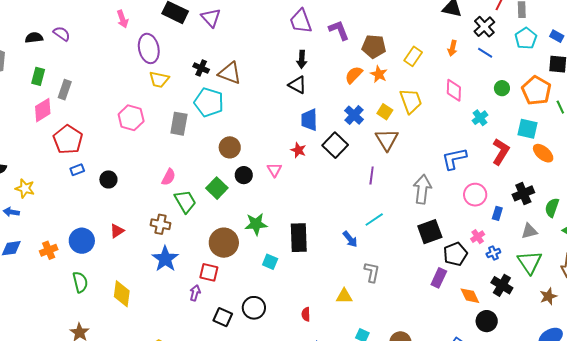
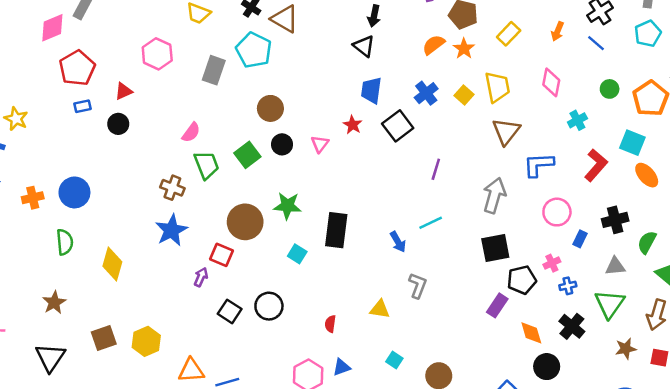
brown triangle: (387, 140) -> (506, 131), moved
red triangle: (117, 231) -> (124, 91), moved

